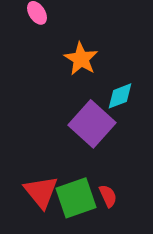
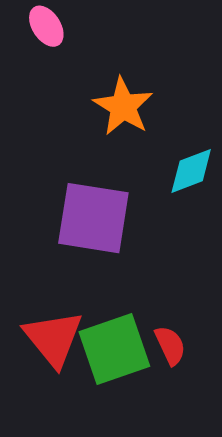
purple square: (92, 124) -> (93, 218), moved, turned -33

